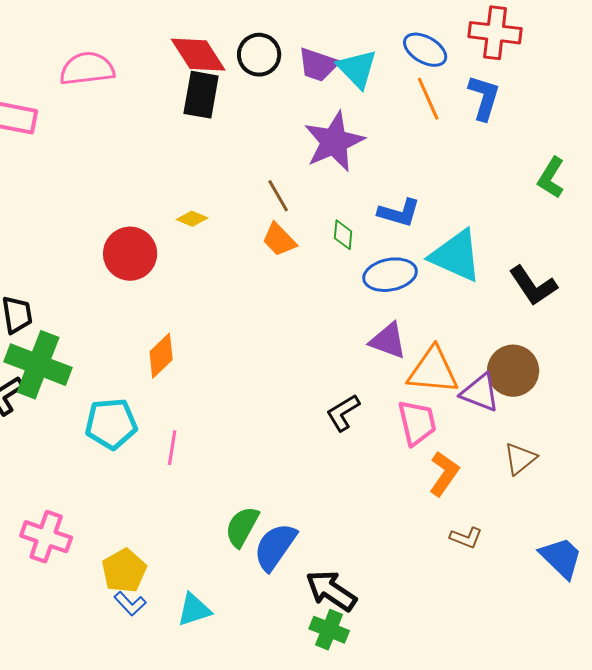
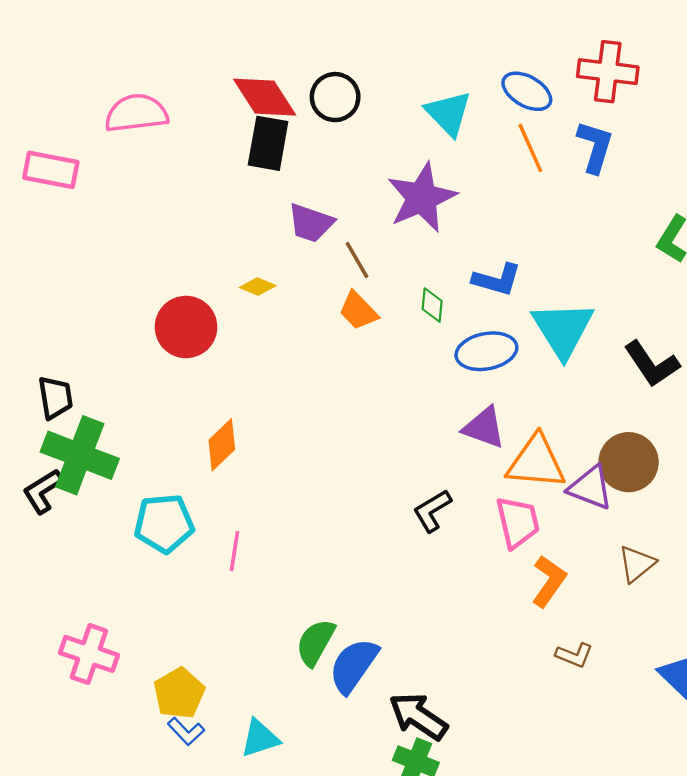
purple trapezoid: (318, 65) -> (311, 223), moved
cyan triangle: (456, 256) -> (563, 329), turned 34

